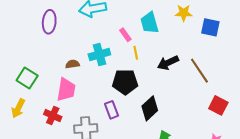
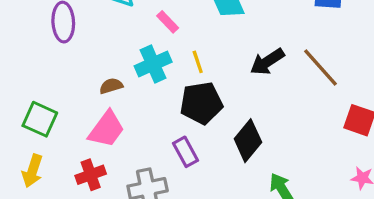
pink rectangle: (125, 35) -> (168, 22), moved
yellow line: (136, 53) -> (198, 62), moved
pink trapezoid: (66, 90) -> (107, 129), turned 35
red cross: (53, 116) -> (91, 175), turned -36

